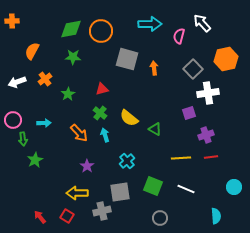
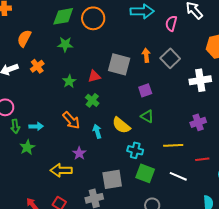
gray square: (127, 59) -> (119, 64), moved
gray square: (193, 69) -> (170, 58), moved
green star: (68, 94) -> (69, 81), moved
purple square: (189, 113) -> (145, 90), moved
yellow semicircle: (129, 118) -> (121, 125), moved
cyan arrow: (44, 123) -> (36, 126), moved
cyan arrow: (105, 135) -> (97, 131), moved
red line: (211, 157) -> (202, 159), moved
cyan cross: (127, 161) -> (135, 150), moved, turned -35
yellow arrow: (77, 193) -> (61, 170), moved

